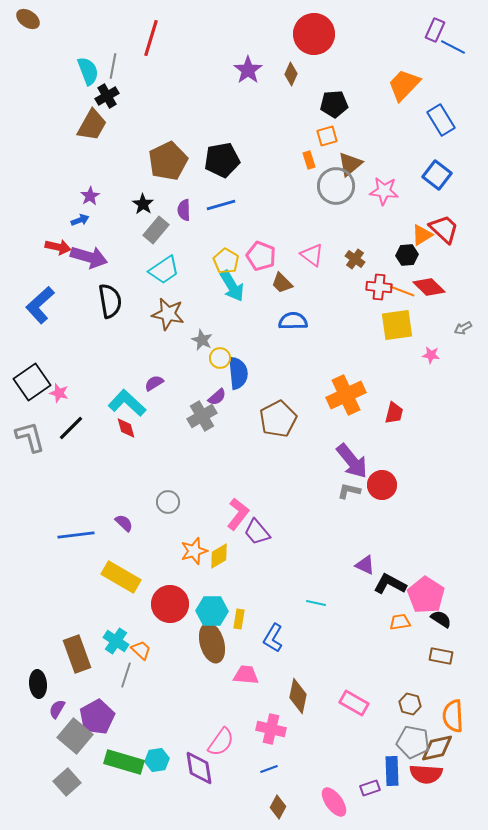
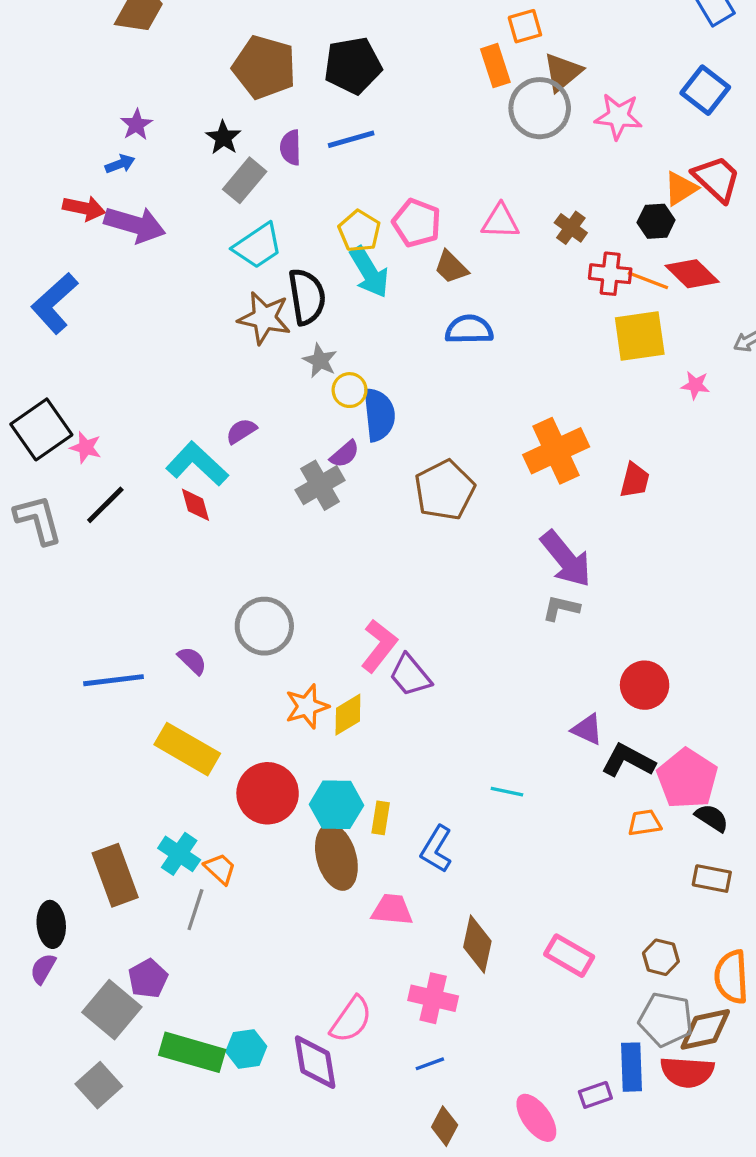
orange rectangle: (309, 160) -> (495, 66), size x1.4
brown pentagon: (168, 161) -> (264, 67), turned -30
pink triangle: (312, 255) -> (500, 221), turned -35
black semicircle: (110, 301) -> (307, 297), moved
red circle: (382, 485) -> (645, 685), moved
gray circle: (168, 502) -> (264, 626), size x1.5
purple semicircle: (57, 709) -> (43, 969), moved
purple pentagon: (97, 717) -> (148, 979), size x0.7

